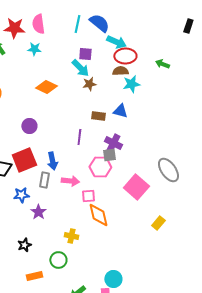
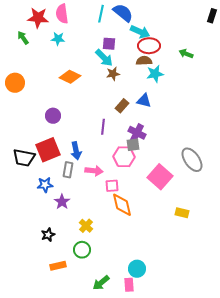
brown rectangle: (98, 116) -> (122, 106), turned -56
yellow rectangle: (158, 223) -> (182, 213), turned 64
yellow cross: (71, 236) -> (86, 226), moved, turned 32

